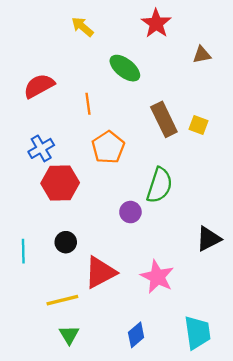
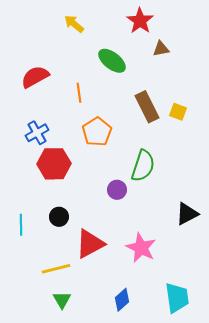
brown triangle: (202, 55) -> (161, 49), moved

